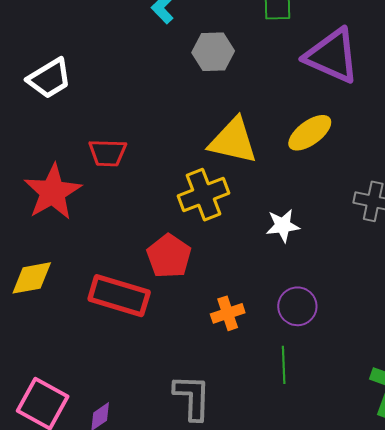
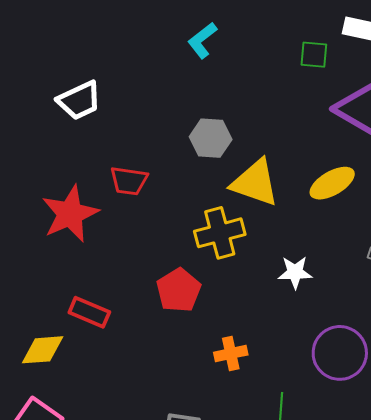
gray hexagon: (213, 52) -> (211, 138), moved
yellow diamond: (32, 278) -> (43, 350), moved
red rectangle: (119, 296) -> (89, 312), moved, size x0.7
purple circle: (297, 306) -> (340, 353), moved, size x1.4

